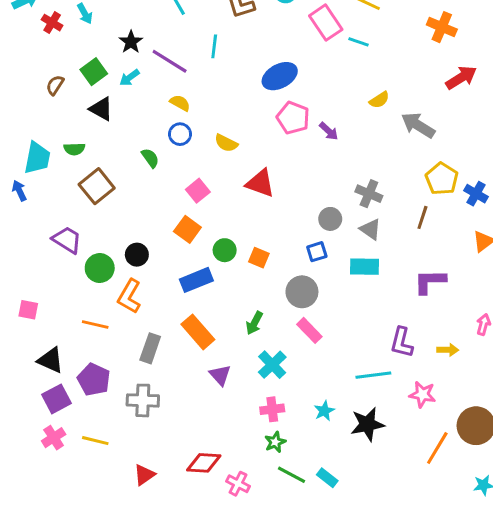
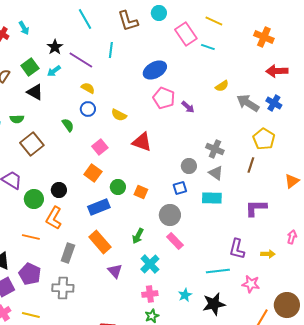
red arrow: (461, 78) -> (277, 71), turned -150
blue cross: (476, 194) -> (274, 103), moved

